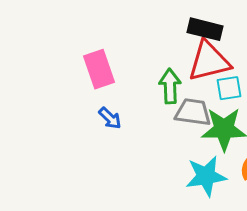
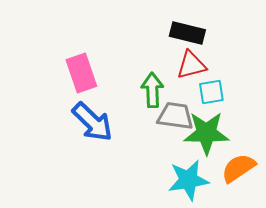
red triangle: (209, 61) -> (191, 65), size x0.7
blue arrow: (110, 118) -> (92, 122), size x1.8

